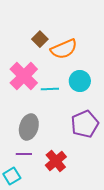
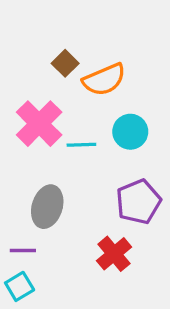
purple line: (24, 154) -> (23, 251), moved
red cross: (56, 161) -> (114, 254), moved

